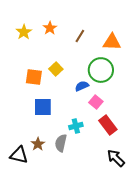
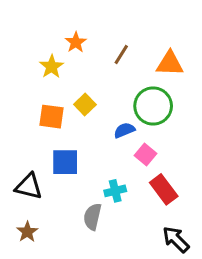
yellow star: (24, 32) -> (52, 67), moved
brown star: (38, 144) -> (27, 232), moved
black triangle: (19, 155) -> (29, 186), moved

